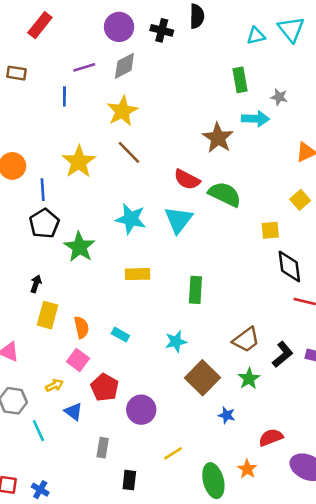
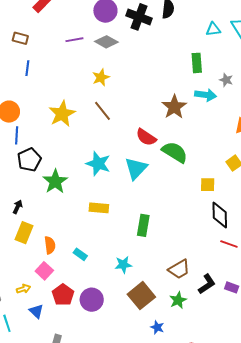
black cross: (162, 30) -> (139, 17), size x1.4
gray diamond: (124, 66) -> (106, 42), turned 50
blue line: (64, 96) -> (27, 68), moved
yellow star: (122, 111) -> (101, 77), size x0.7
blue line: (43, 190) -> (17, 135), moved
purple circle: (141, 410) -> (92, 300), moved

